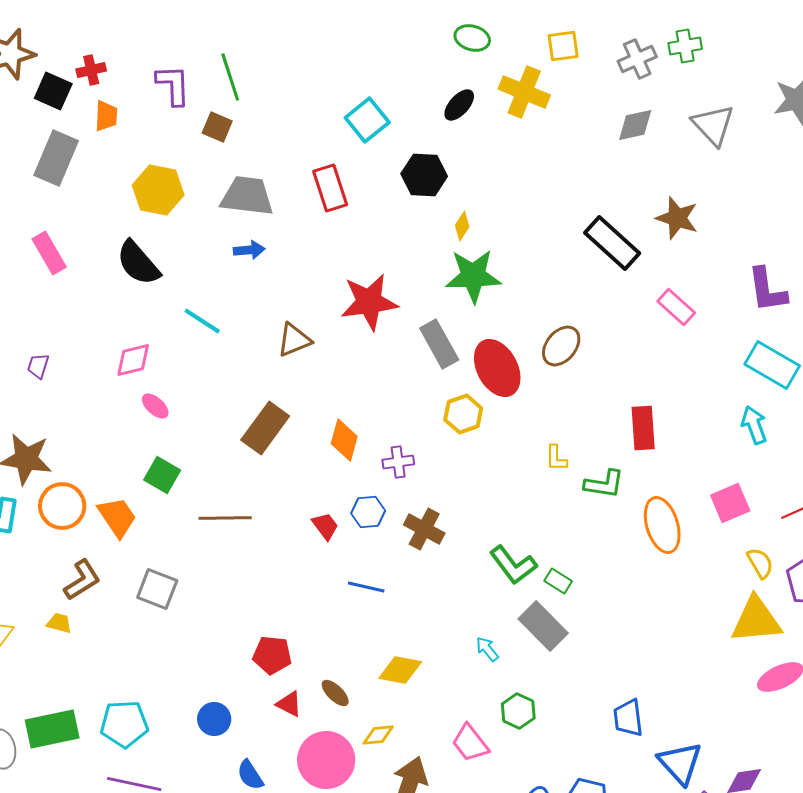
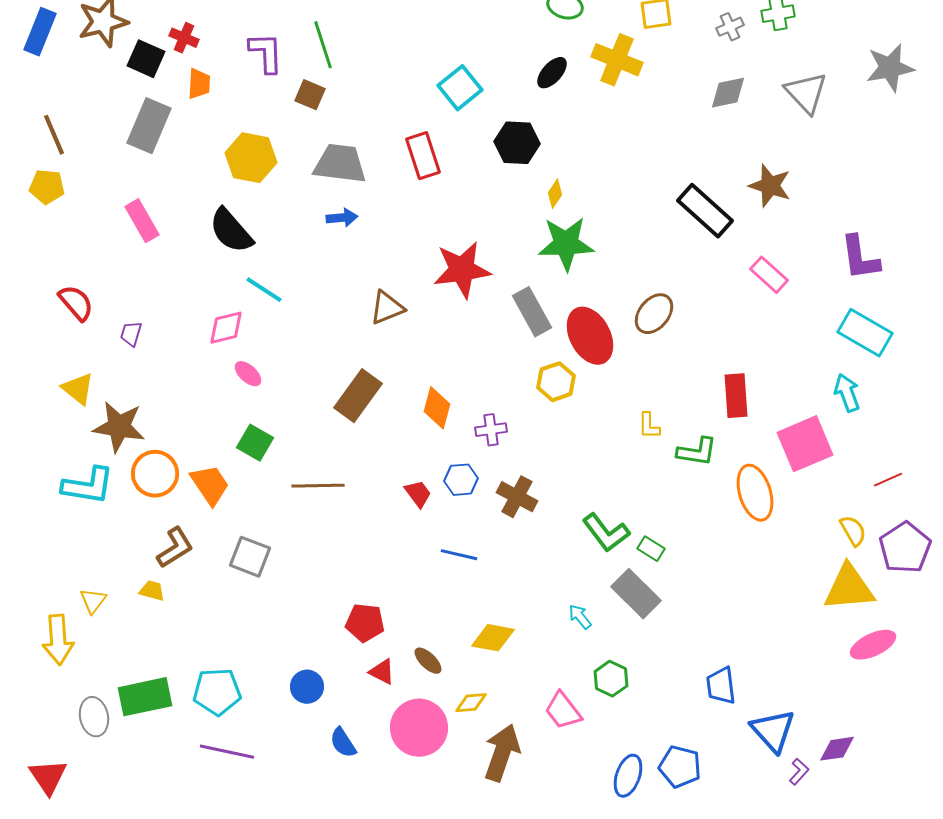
gray cross: (637, 59) -> (730, 27), size x0.7
red cross: (91, 70) -> (184, 38), turned 36
cyan line: (202, 321) -> (264, 290), moved
pink square: (730, 503) -> (805, 444), moved, size x1.4

